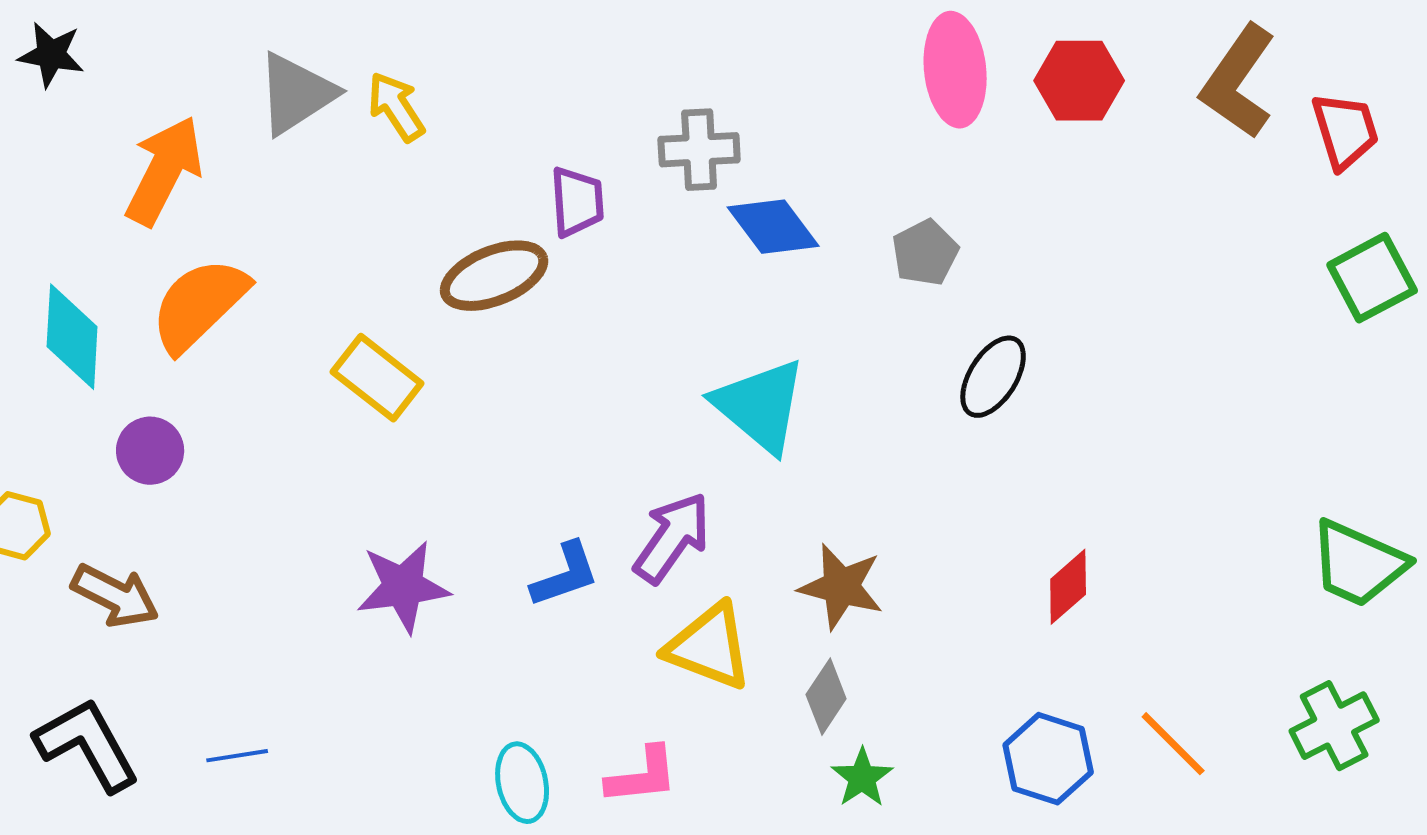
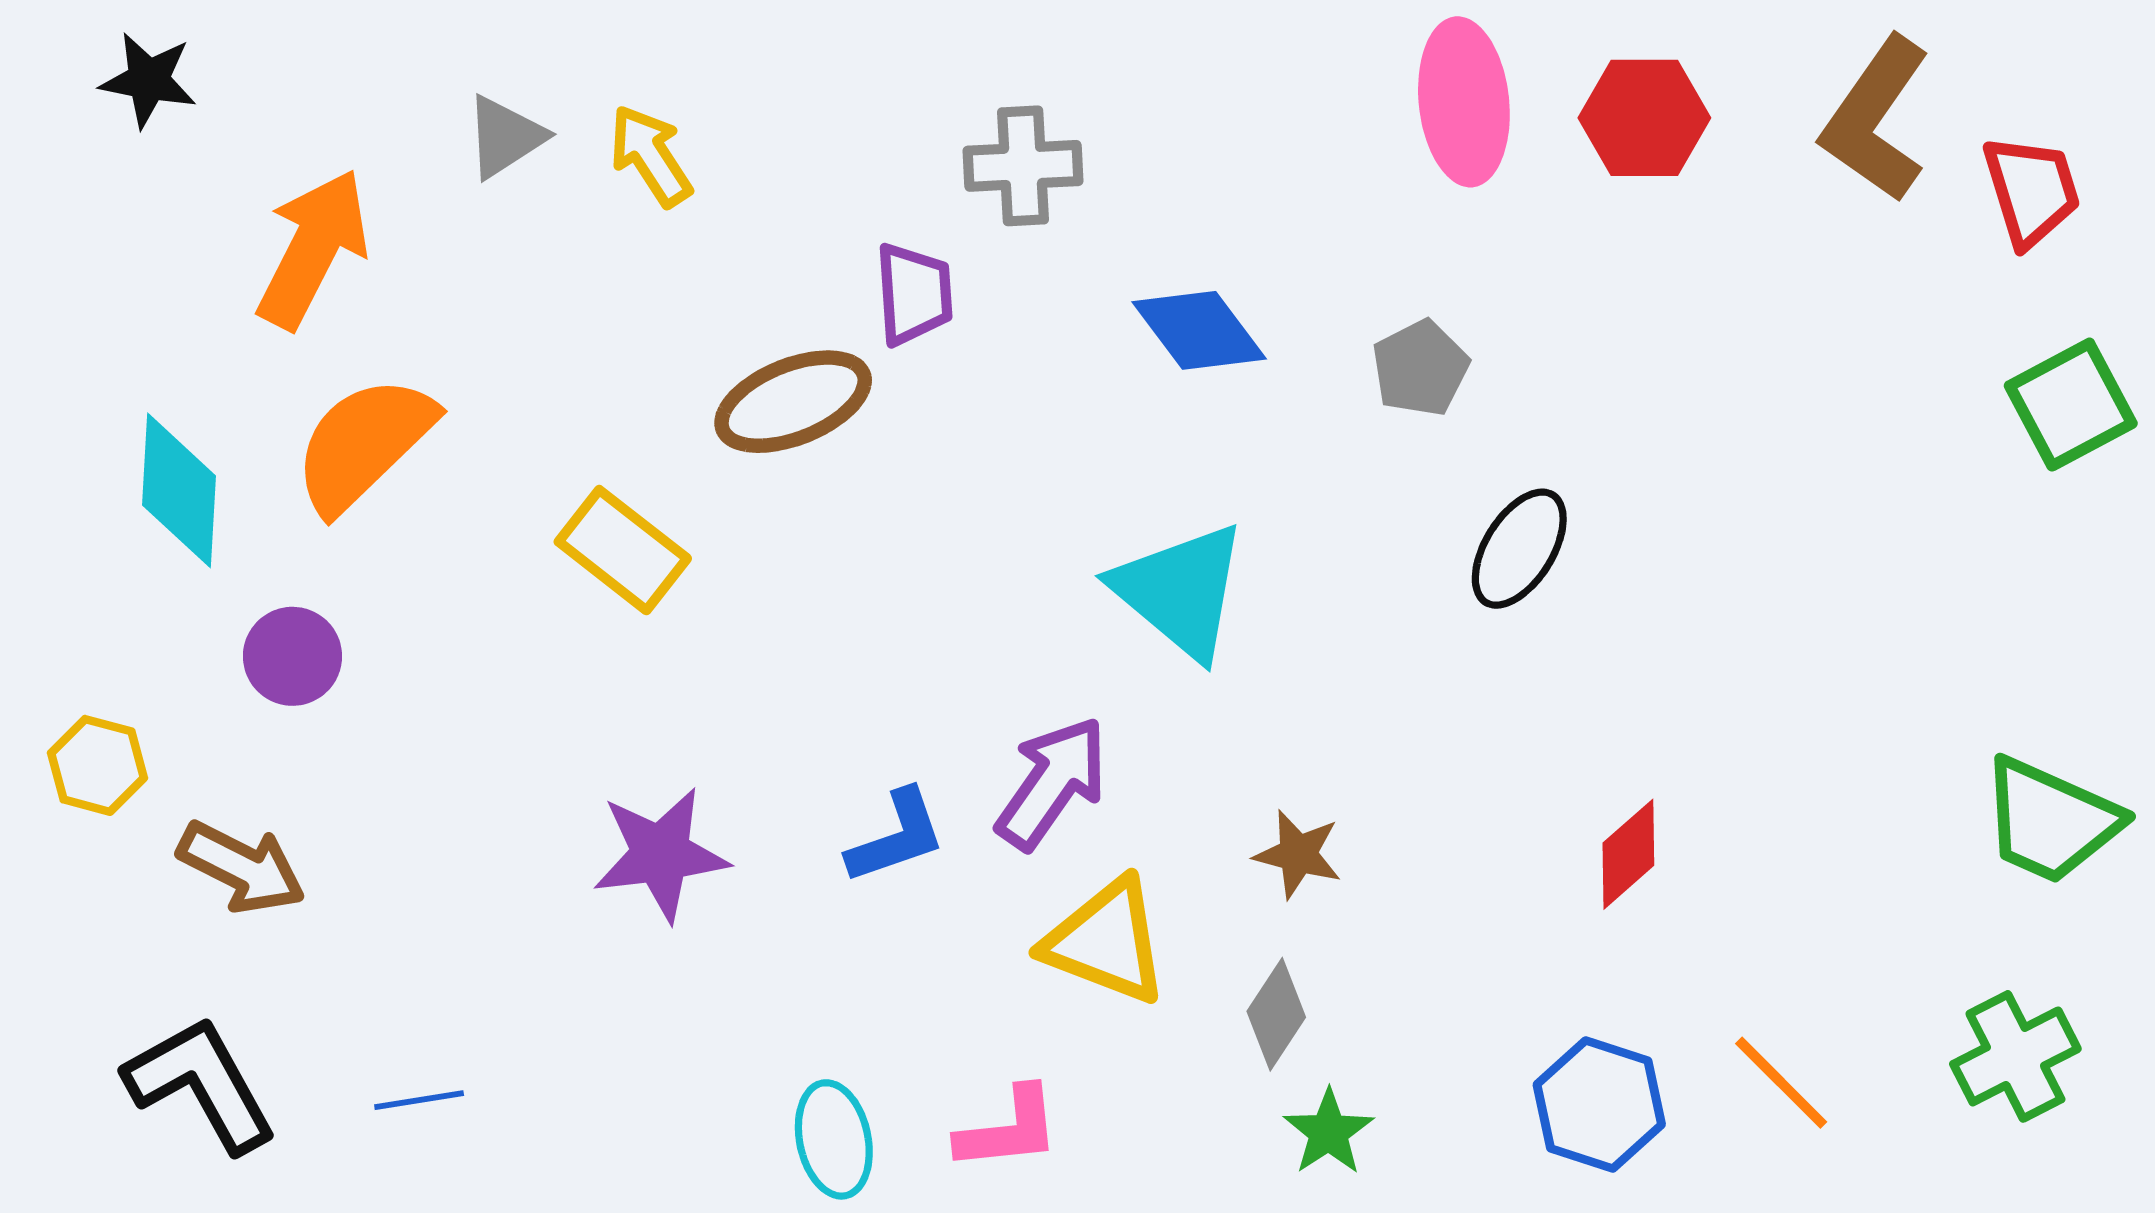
gray triangle: (296, 94) -> (505, 137), size x0.7
gray cross: (699, 150) -> (1023, 166), moved
brown star: (841, 587) -> (1298, 854), size x0.7

